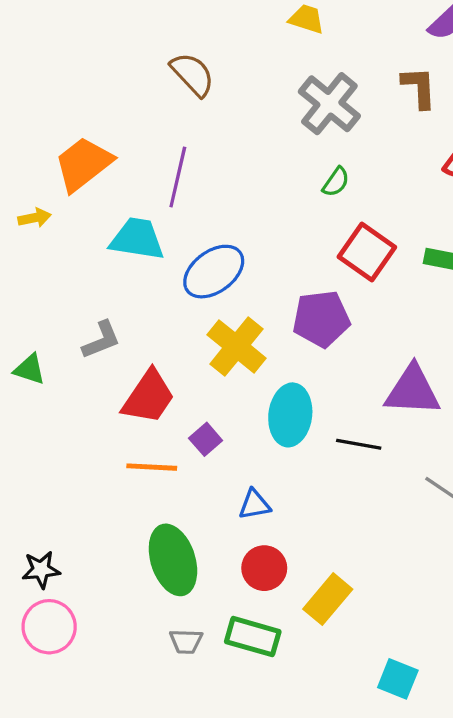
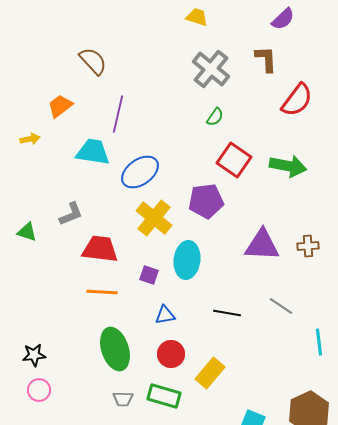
brown semicircle: (193, 74) -> (93, 61), moved
orange trapezoid: (83, 164) -> (60, 106), size x0.7
red trapezoid: (149, 397) -> (100, 249), turned -117
purple square: (206, 439) -> (149, 275), moved, turned -30
black line: (359, 444) -> (227, 313), moved
pink circle: (49, 627) -> (39, 390), size x0.7

